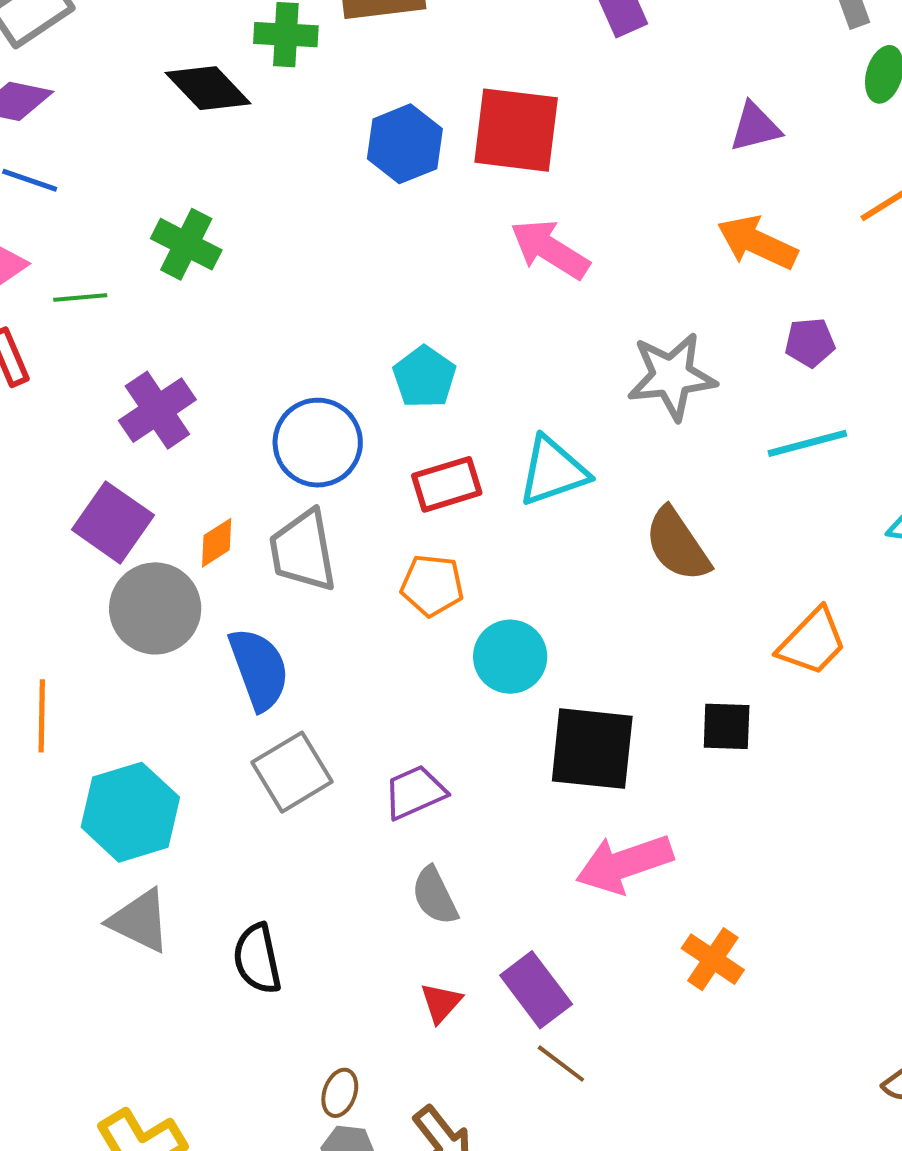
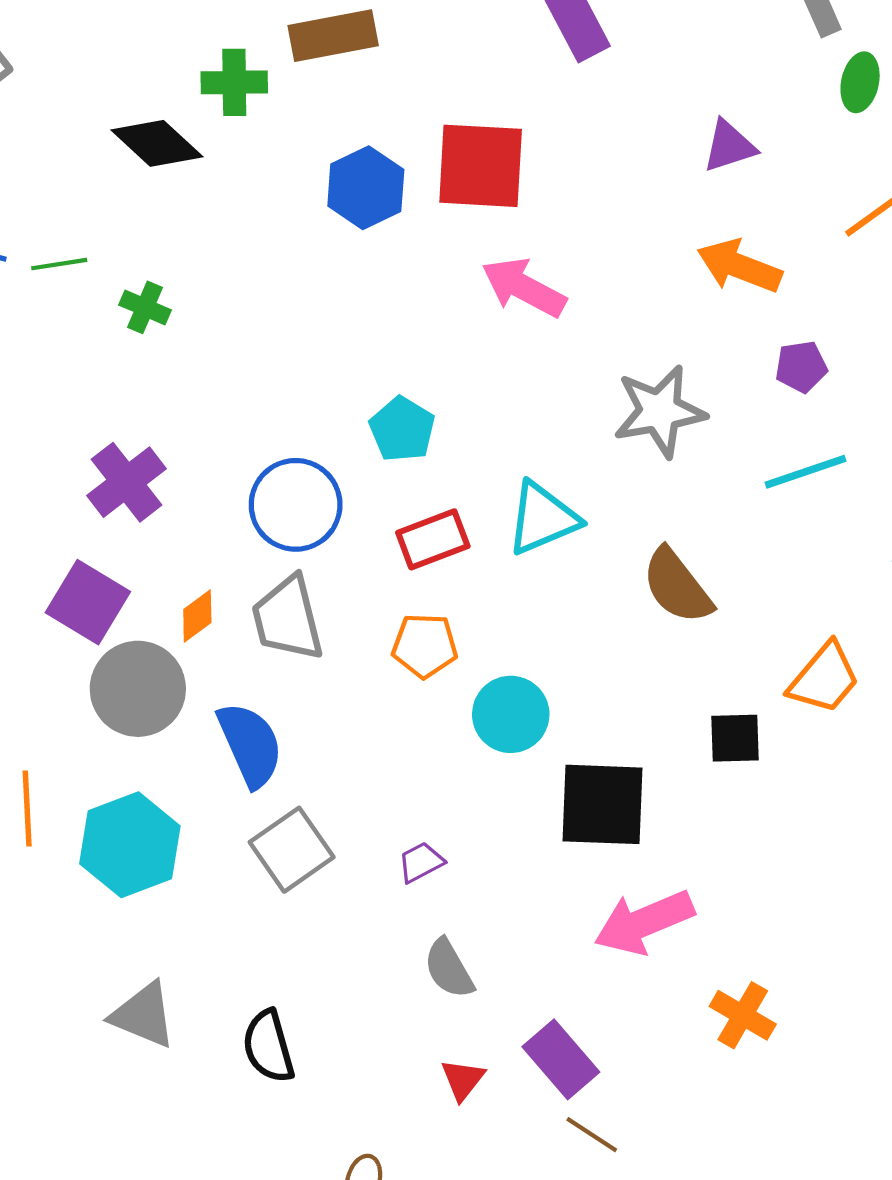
green cross: (186, 244) -> (145, 307), size x0.7
green line: (80, 298) -> (59, 264), moved
black square: (727, 726) -> (735, 738), moved
purple trapezoid: (415, 792) -> (421, 862), size x0.7
cyan hexagon: (130, 812) -> (130, 845), moved

